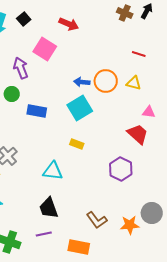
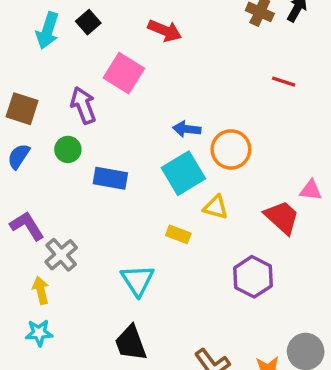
orange circle: (106, 81) -> (231, 149), moved
yellow triangle: (134, 83) -> (216, 207), moved
pink triangle: (149, 112) -> (311, 190), moved
cyan triangle: (53, 171) -> (138, 280), turned 50

